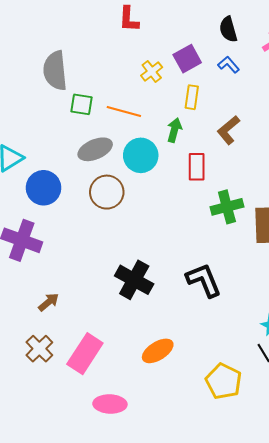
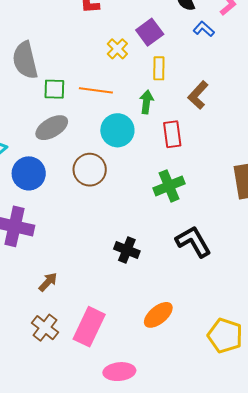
blue L-shape: (229, 65) -> (204, 29), moved
gray ellipse: (95, 149) -> (52, 128), moved
green cross: (227, 207) -> (169, 186), moved
black cross: (134, 280) -> (127, 250), size x0.7

